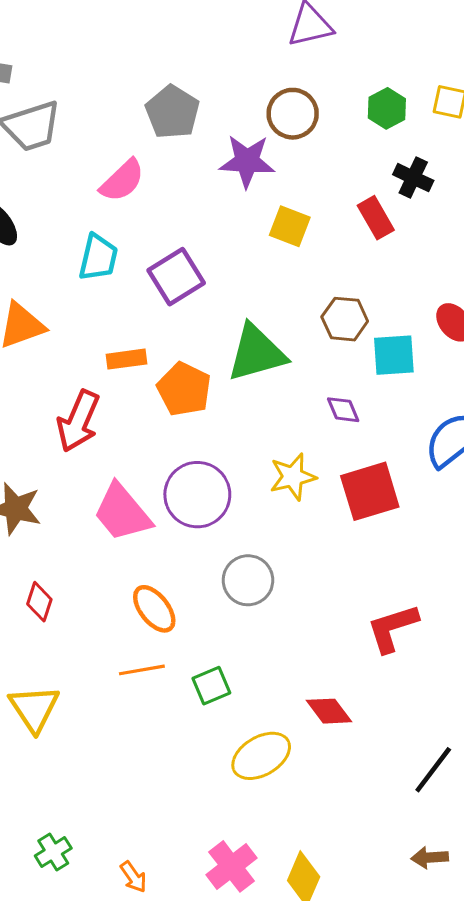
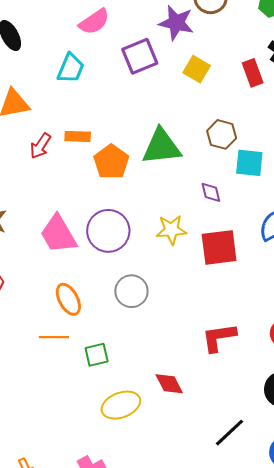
purple square: (176, 277) -> (140, 56), moved
red arrow: (78, 421) -> (41, 146), moved, size x0.7

